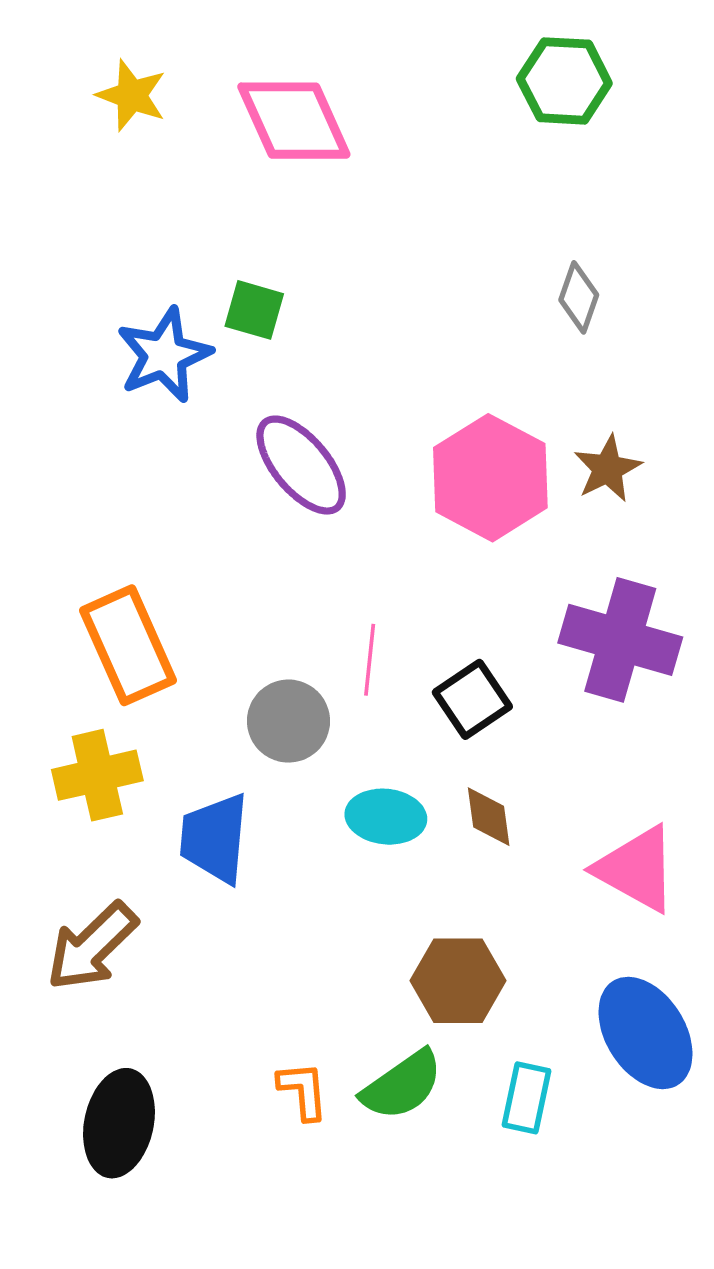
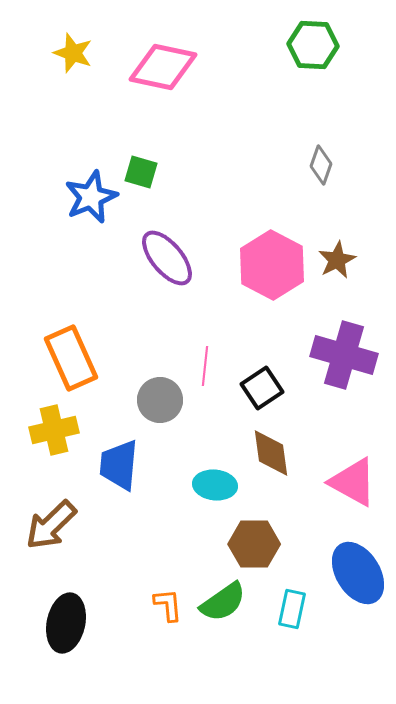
pink diamond: (294, 121) -> (163, 67), turned -54
cyan ellipse: (386, 817) -> (215, 485), moved
brown diamond: (489, 817) -> (271, 453), size x1.4

